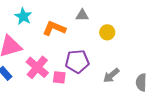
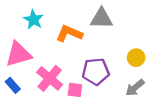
gray triangle: (82, 15) -> (101, 18), size x1.5
yellow circle: (107, 32) -> (136, 58), moved

